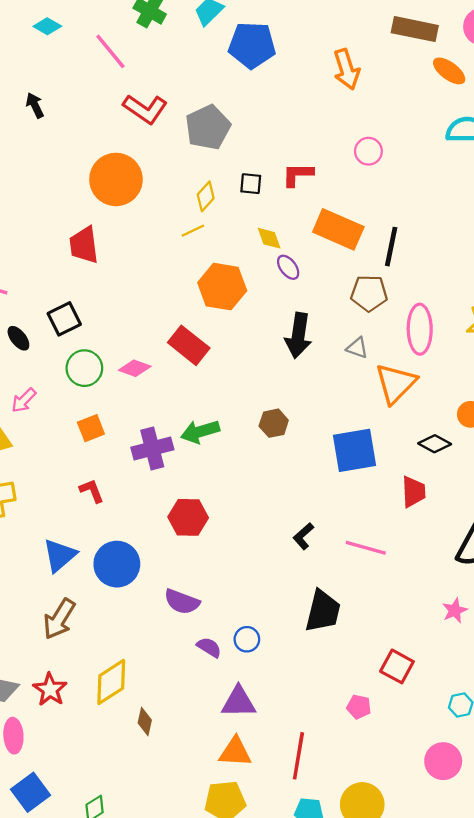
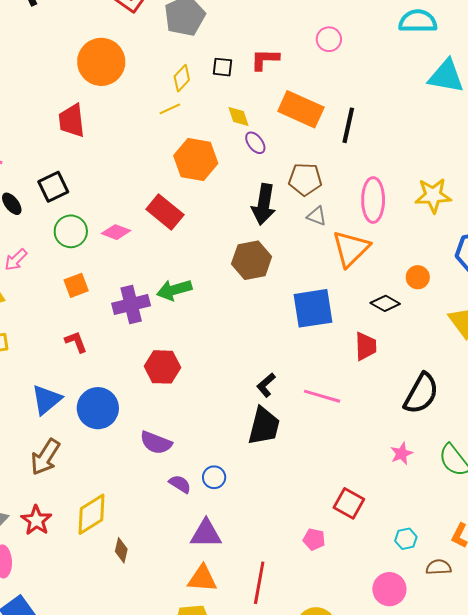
brown pentagon: (369, 293) -> (305, 179), moved
brown hexagon: (274, 423) -> (252, 260), moved, size x1.5
black trapezoid: (323, 611) -> (264, 426), moved

